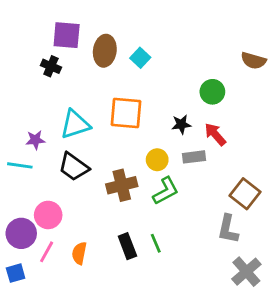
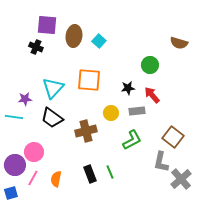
cyan triangle: (75, 124) -> (53, 88), turned -30
green L-shape: (166, 191) -> (132, 140), moved
gray cross: (246, 272) -> (181, 179), moved

